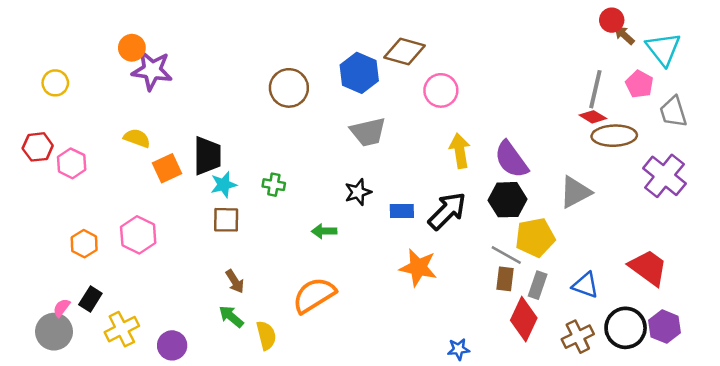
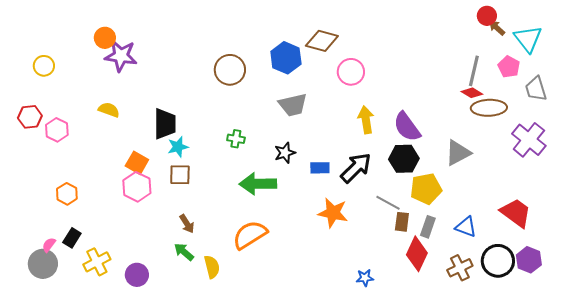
orange square: (167, 168) -> (137, 163), moved, turned -35
green cross: (274, 185) -> (236, 139), moved
green arrow: (324, 231) -> (258, 184), size x1.8
pink hexagon: (138, 235) -> (137, 187), moved
gray line: (506, 255) -> (388, 203), moved

